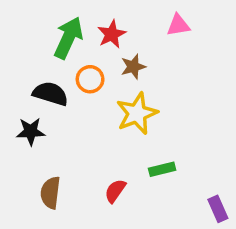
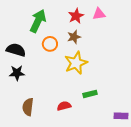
red star: (112, 34) -> (76, 16), moved
black semicircle: (50, 94) -> (16, 50), moved
red semicircle: (115, 191) -> (64, 106), turned 40
purple rectangle: (218, 209) -> (121, 116), turned -64

